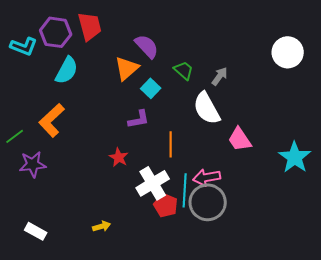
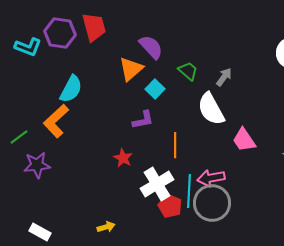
cyan semicircle: (67, 70) -> (71, 89), moved

